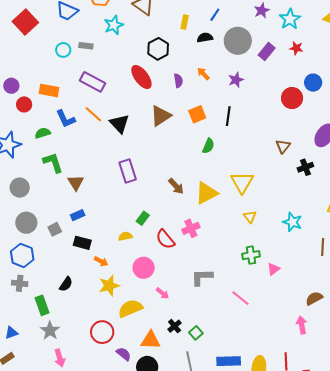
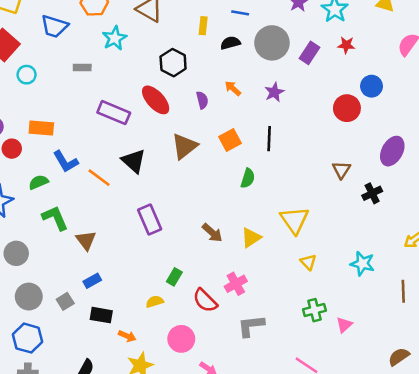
blue line: (215, 15) -> (240, 13), turned 72
cyan circle: (63, 50) -> (27, 75), moved
purple rectangle: (92, 82) -> (114, 113), moved
orange line: (93, 114) -> (99, 178), moved
yellow triangle: (206, 193) -> (251, 238), size x0.7
gray L-shape: (202, 277) -> (251, 326), moved

